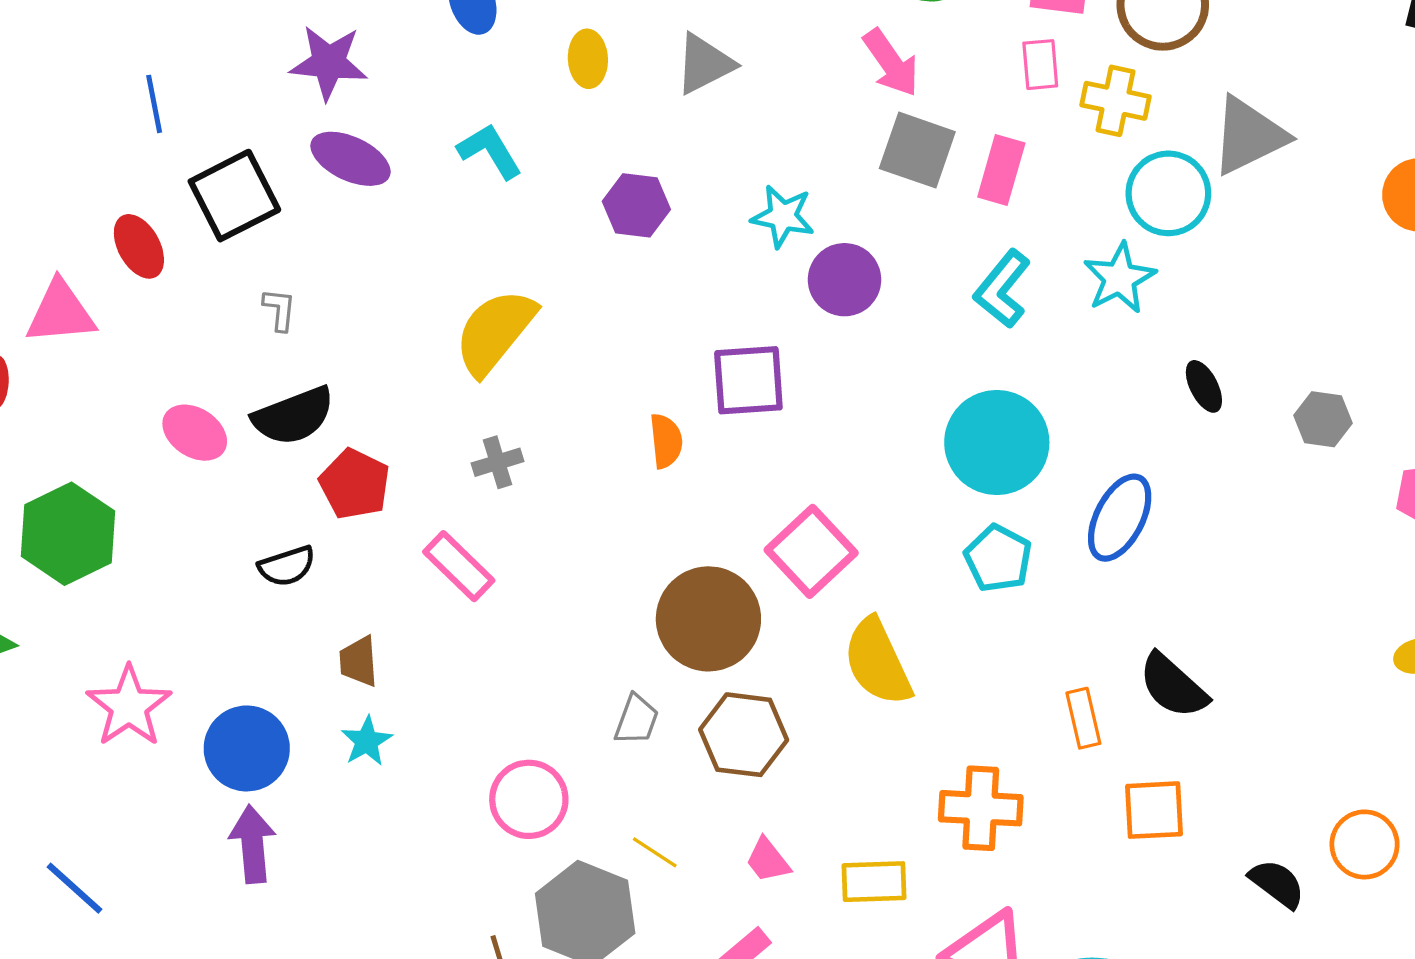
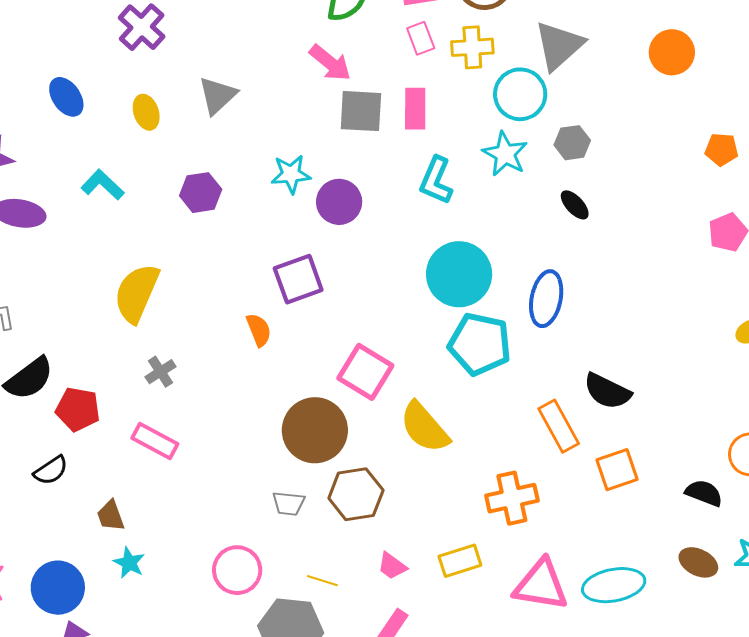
gray hexagon: (1323, 419) -> (572, 143), moved
cyan pentagon: (998, 558) -> (480, 344), size x1.5
orange rectangle: (1083, 718) -> (559, 426), size x1.4
gray trapezoid: (636, 720) -> (289, 503), turned 92

